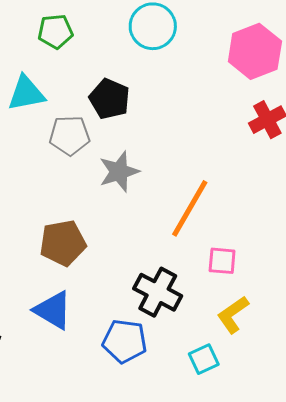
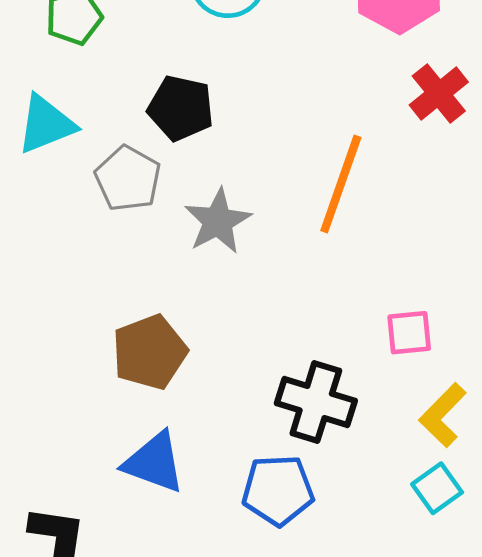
gray pentagon: (70, 135) -> (128, 179), turned -30
orange line: (190, 208) -> (341, 184), moved
cyan square: (204, 359) -> (437, 488), moved

